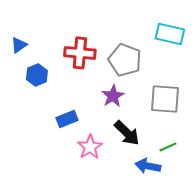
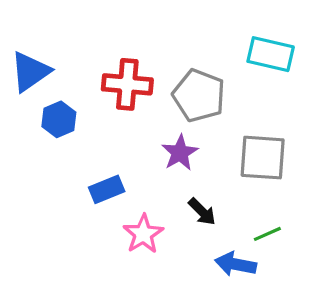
blue triangle: (19, 45) -> (30, 72), size x1.6
black arrow: (127, 133) -> (202, 212), size x0.7

